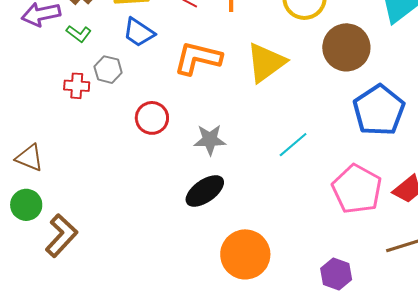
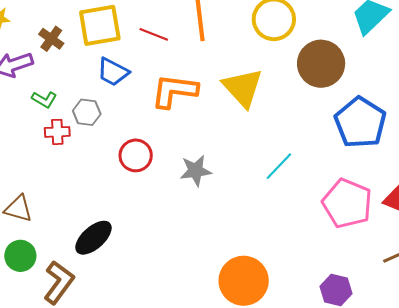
green L-shape: (79, 34) -> (44, 100), moved
yellow triangle: (266, 63) -> (243, 88), turned -30
black ellipse: (205, 191) -> (93, 238), moved

